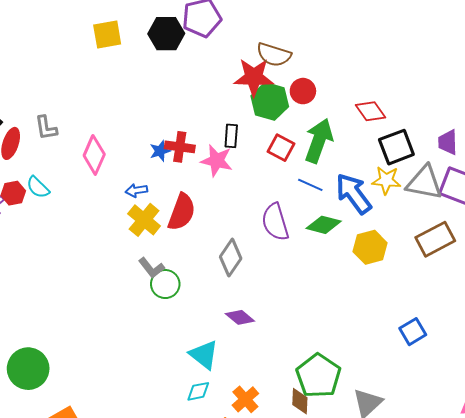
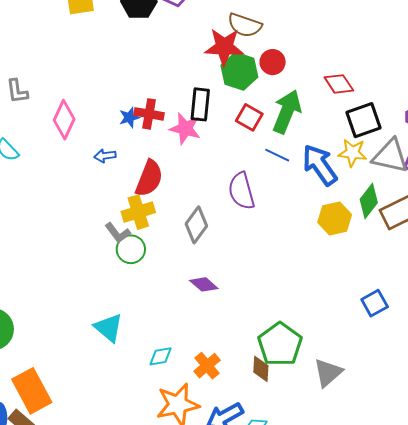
black rectangle: (231, 136) -> (200, 104), size x1.4
yellow cross: (144, 220) -> (138, 212), moved, turned 32
green diamond: (324, 225) -> (369, 201), moved, turned -68
cyan triangle: (204, 355) -> (109, 328), moved

